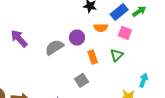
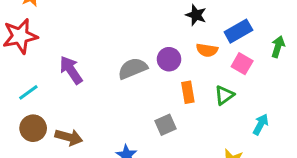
green arrow: (139, 11) -> (278, 47), moved, turned -48
purple arrow: (19, 39) -> (71, 70), moved
cyan arrow: (144, 80) -> (261, 124), moved

